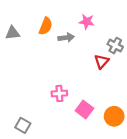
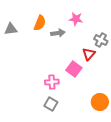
pink square: (84, 109) -> (74, 69), moved
gray square: (23, 125) -> (51, 104), moved

